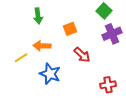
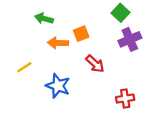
green arrow: (38, 16) -> (44, 19), turned 112
orange arrow: (42, 46) -> (58, 43), moved

